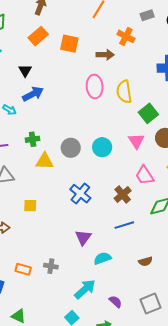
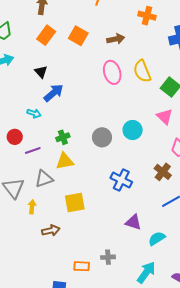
orange cross: (126, 36) -> (147, 16), moved
orange square: (69, 44) -> (78, 36), turned 30
yellow triangle: (45, 161) -> (65, 161), moved
yellow square: (30, 206) -> (75, 203), size x1.5
purple triangle: (83, 237) -> (133, 222), turned -36

